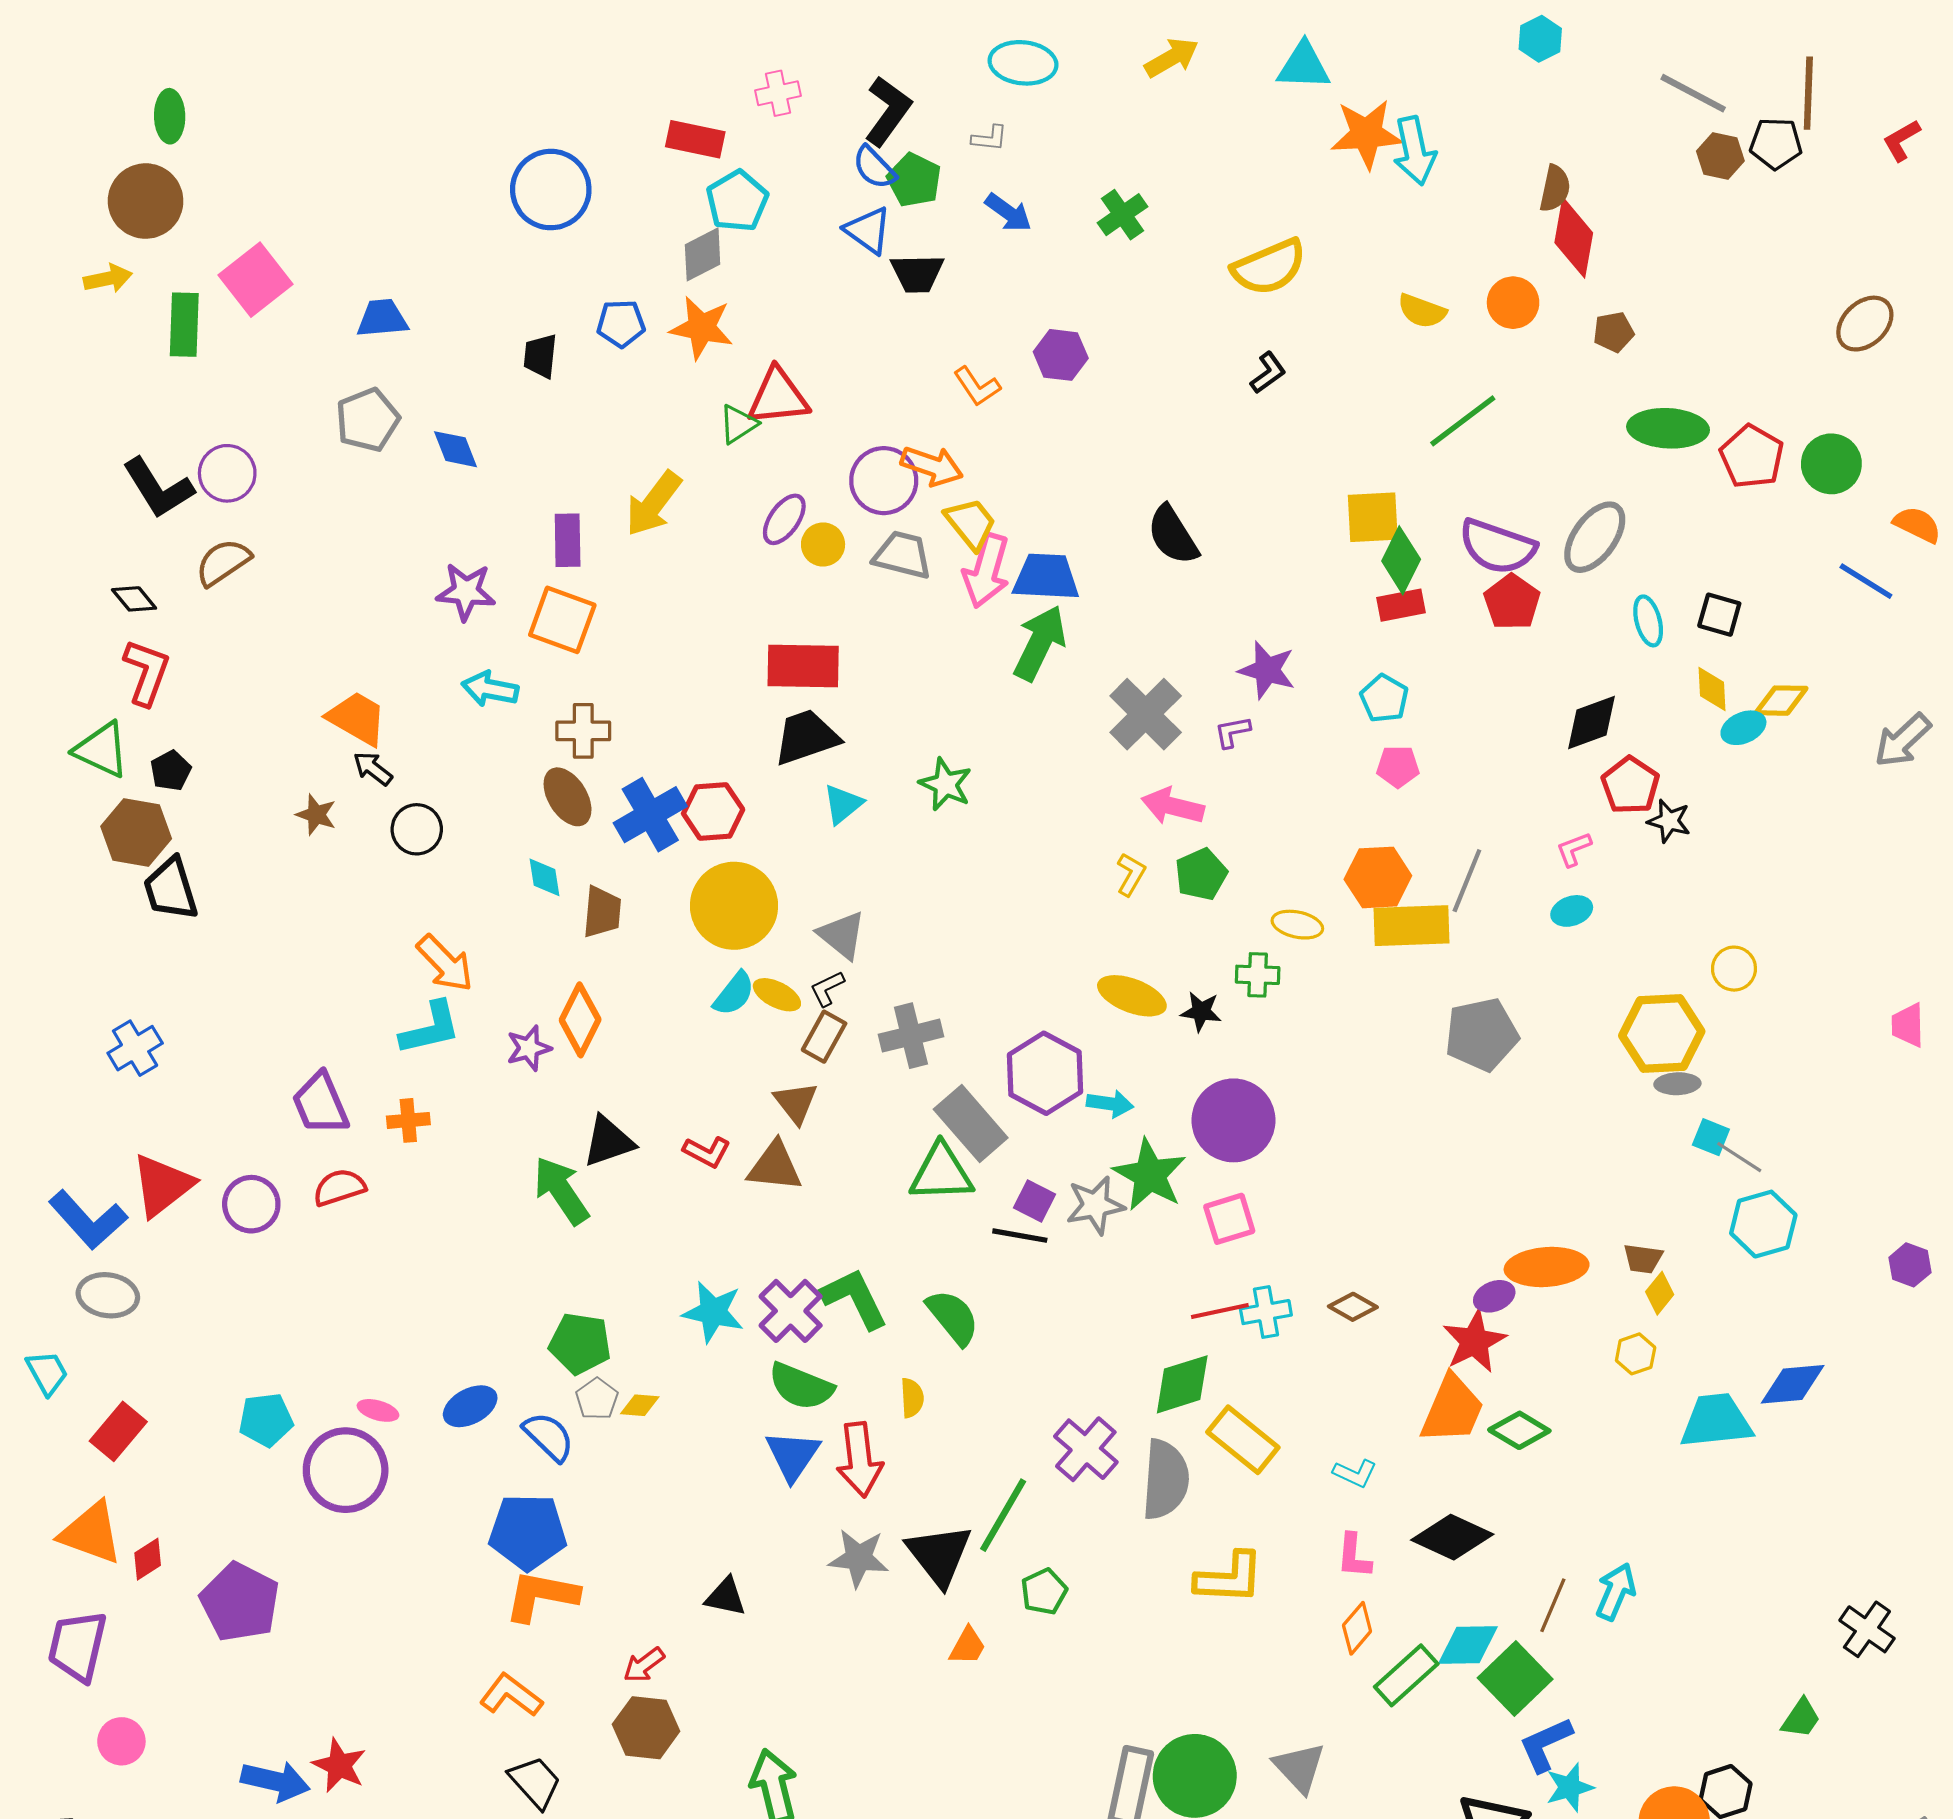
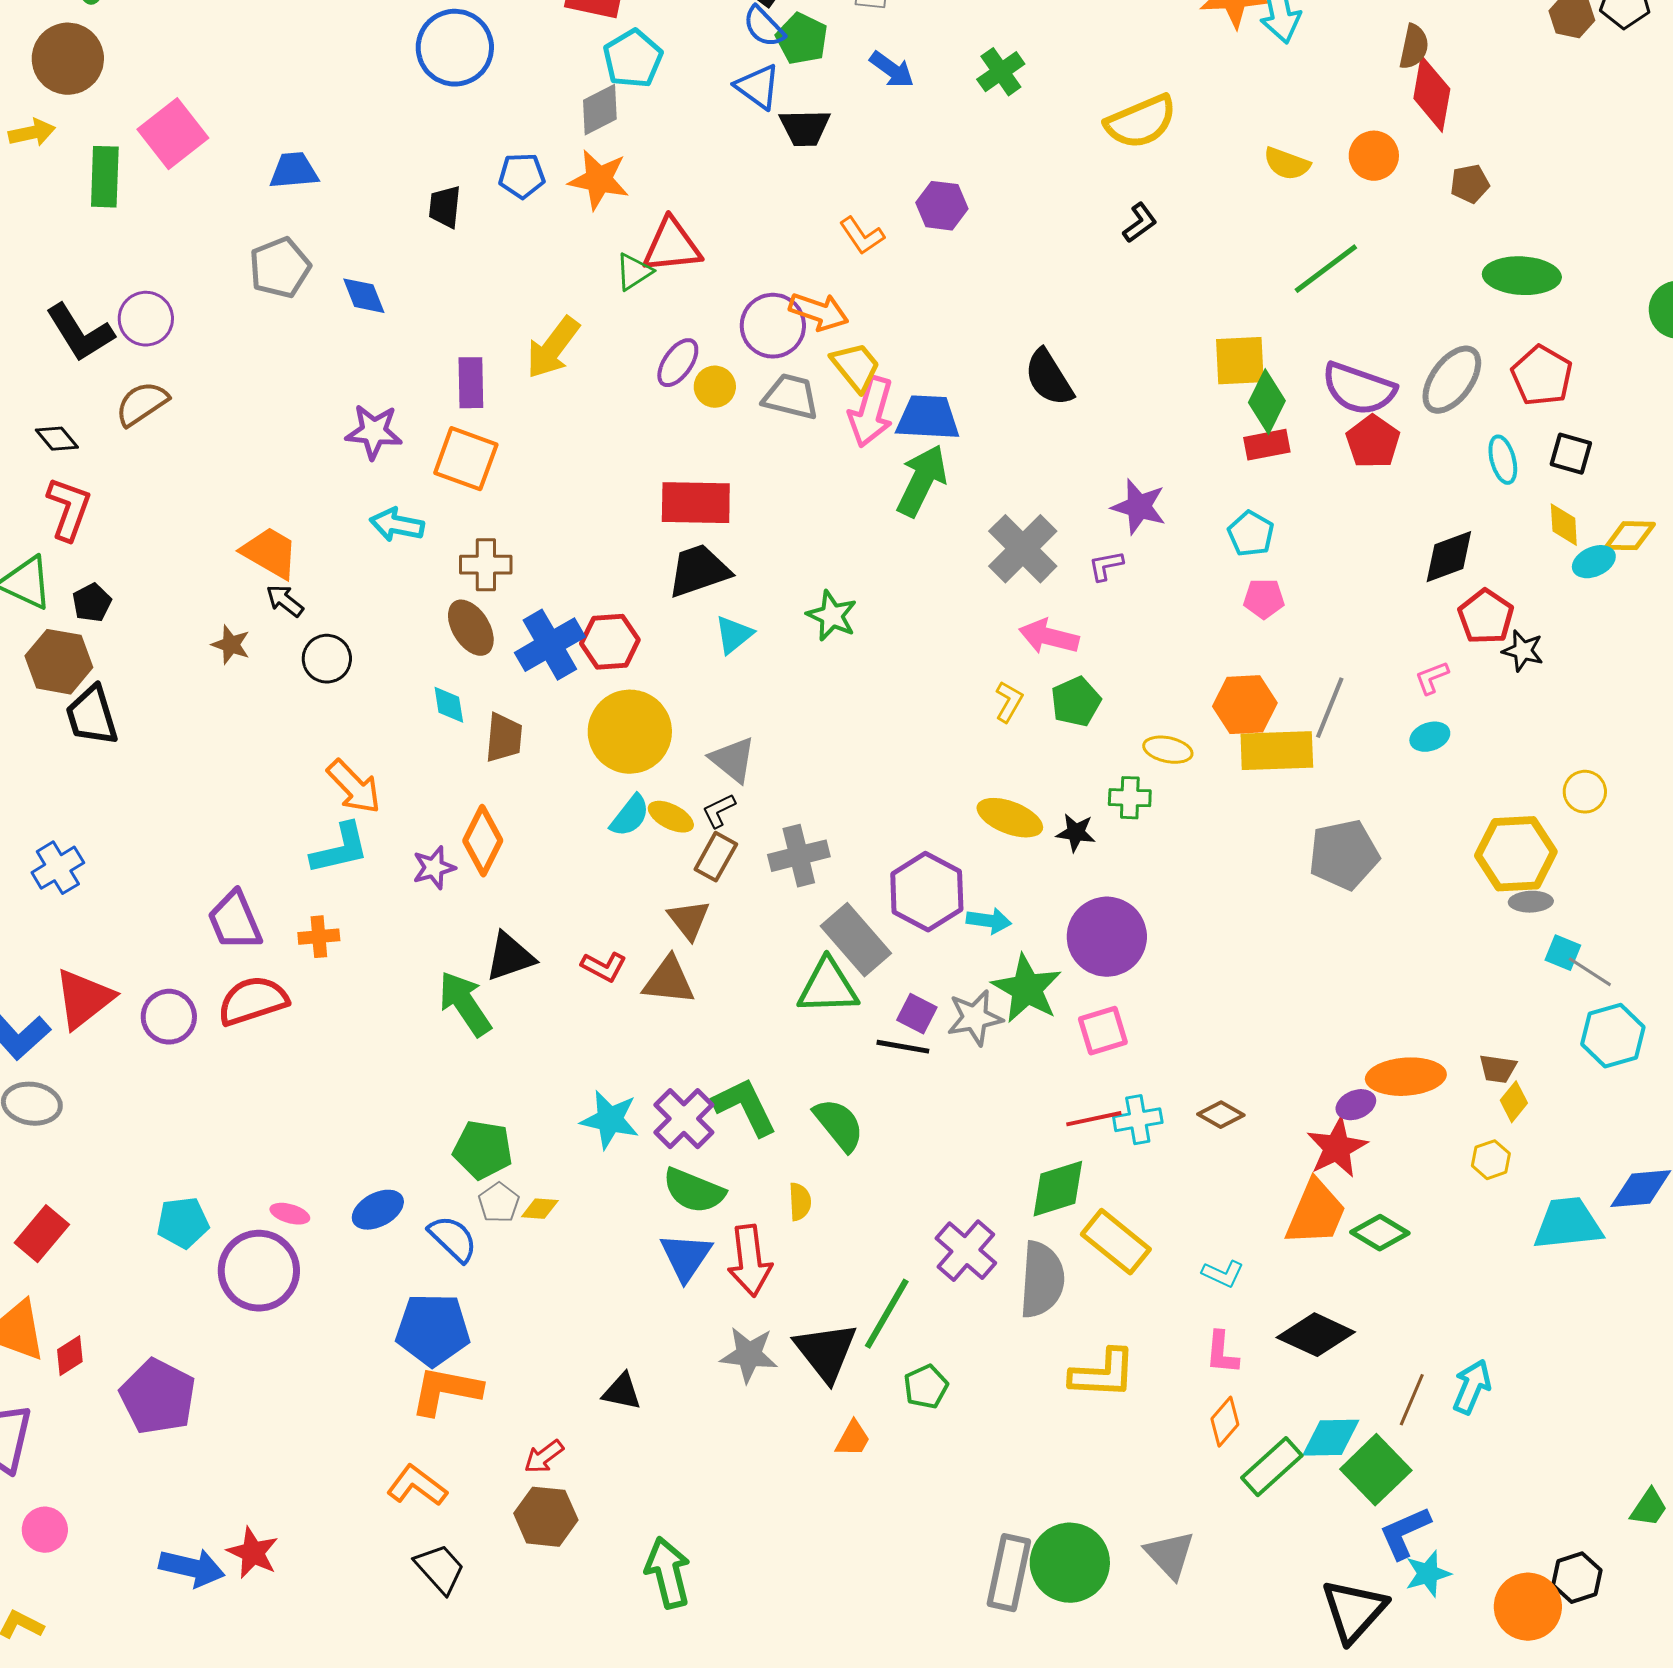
red pentagon: (1752, 457) -> (1542, 376), moved
red semicircle: (339, 1187) -> (253, 1001), size x1.4

